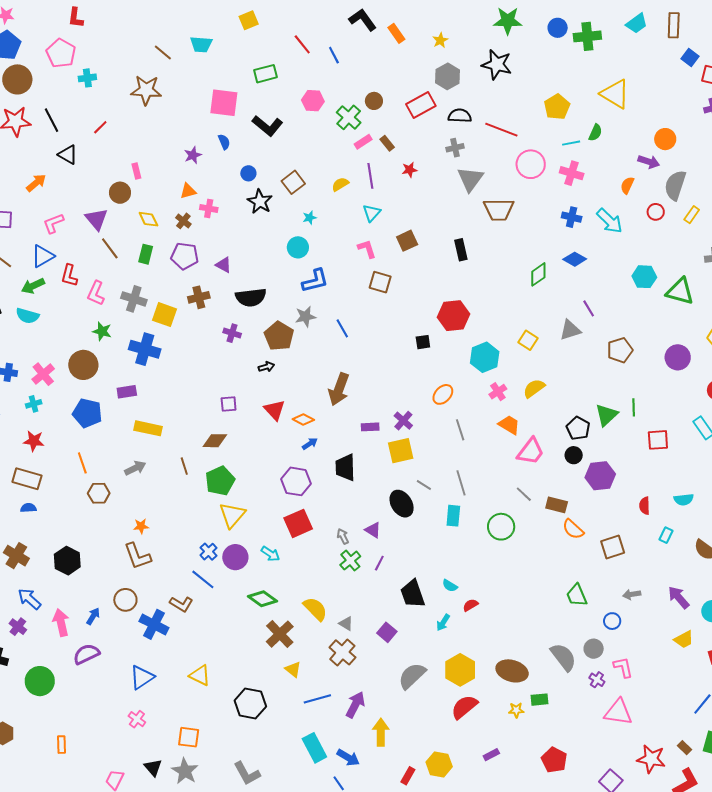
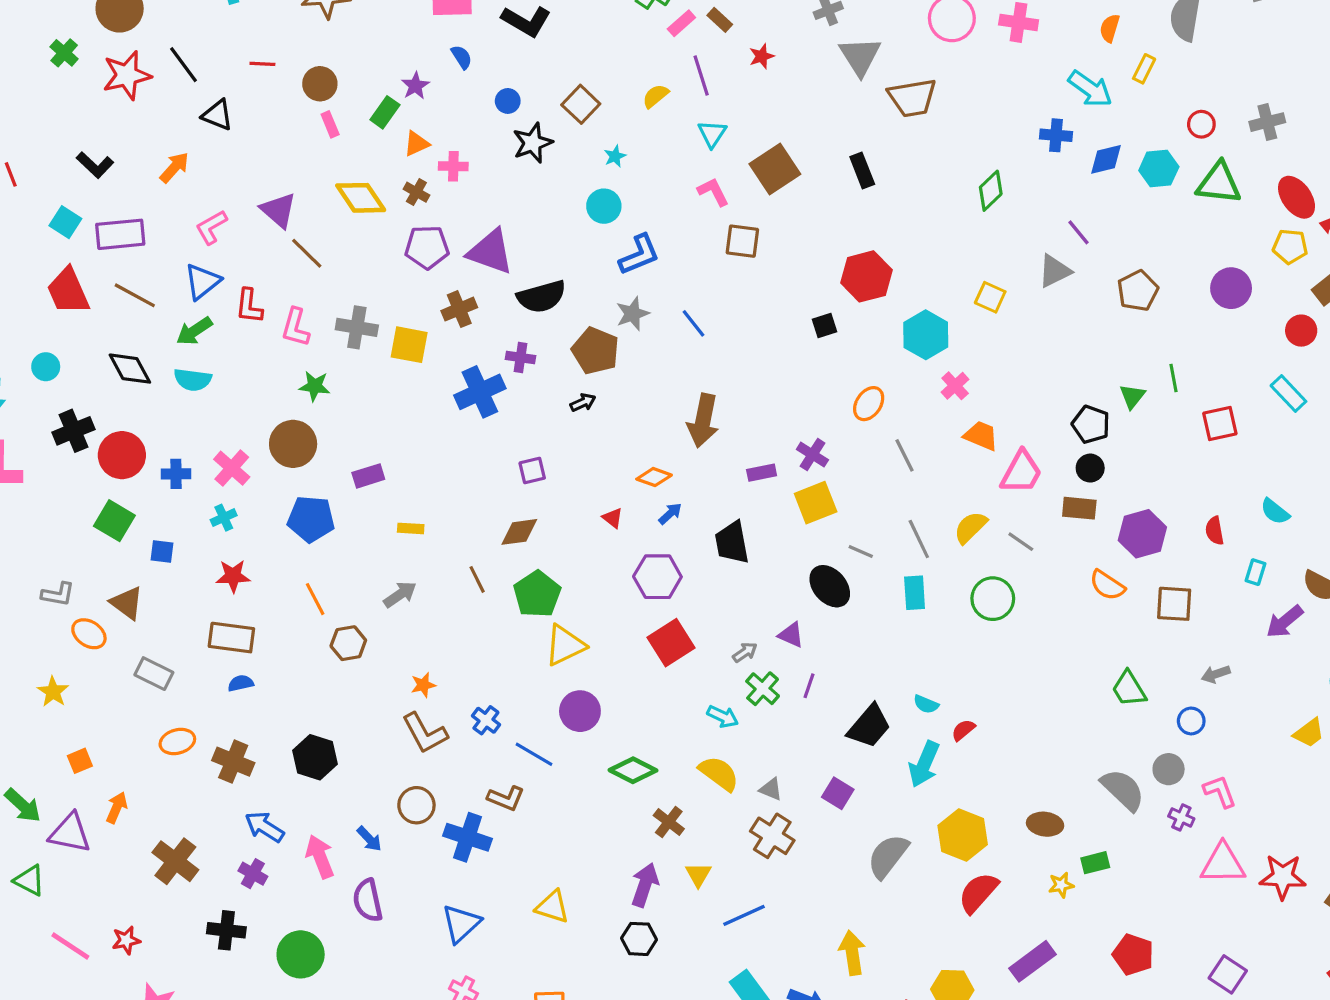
red line: (100, 127) -> (262, 64), turned 56
brown circle: (120, 193) -> (320, 84), moved
black star: (260, 202) -> (533, 143), turned 30
red circle: (656, 212) -> (1201, 124), moved
yellow rectangle: (692, 215) -> (1144, 69), moved
blue cross: (572, 217) -> (1056, 135), moved
yellow diamond: (148, 219) -> (361, 198), size x1.5
brown square: (407, 241) -> (775, 169), size x1.4
green rectangle: (146, 254) -> (385, 112), moved, turned 30
blue diamond: (575, 259) -> (1106, 159), moved, turned -35
purple triangle: (224, 265) -> (490, 252), size x1.8
blue cross: (145, 349) -> (480, 392), moved, turned -32
yellow semicircle: (534, 388) -> (970, 527), moved
red triangle: (274, 410) -> (613, 518), moved, size x0.6
green triangle: (606, 415) -> (1132, 396), size x0.7
yellow rectangle: (148, 428) -> (411, 528), size x0.6
purple hexagon: (600, 476) -> (1142, 534), moved
cyan semicircle: (684, 500) -> (1275, 511), turned 54
brown rectangle: (557, 505) -> (1079, 508), moved
yellow triangle: (232, 515) -> (565, 645), turned 32
gray arrow: (343, 536) -> (745, 652), turned 91
brown square: (613, 547) -> (1174, 604), turned 30
blue cross: (208, 552) -> (486, 720), moved
cyan arrow: (270, 554) -> (723, 717), moved
black trapezoid: (413, 594) -> (869, 726), turned -112
purple arrow: (679, 597) -> (1285, 622), moved, turned -80
blue arrow: (93, 616) -> (369, 839), turned 114
cyan arrow: (443, 623) -> (924, 764), size x1.6
brown cross: (280, 634) -> (669, 822), size x0.7
purple semicircle: (86, 654) -> (368, 900), turned -68
yellow triangle: (293, 669) -> (698, 875), turned 30
brown ellipse: (512, 671) -> (1045, 824), size x0.7
black hexagon: (250, 703) -> (639, 939), size x0.7
purple arrow: (355, 705) -> (645, 885), moved
purple rectangle: (491, 755) -> (1032, 961), size x1.8
red star: (651, 759) -> (1283, 877), moved

